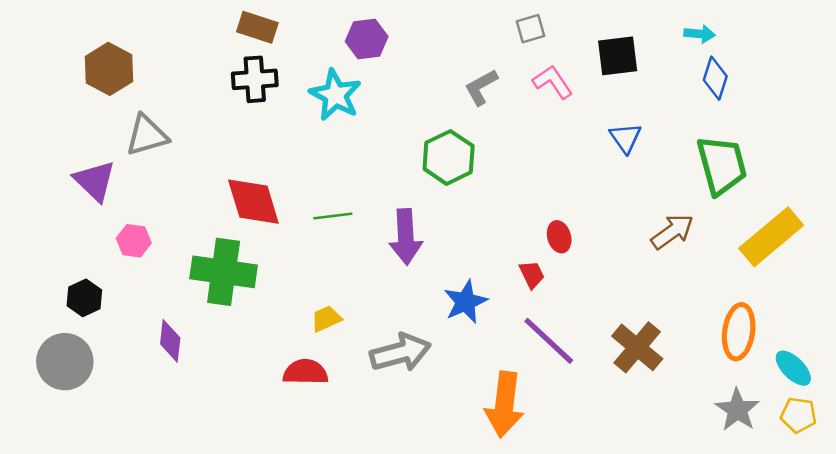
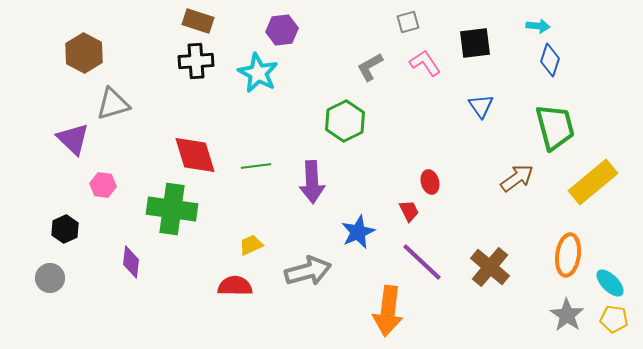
gray circle: (65, 362) -> (50, 278), size x0.7

